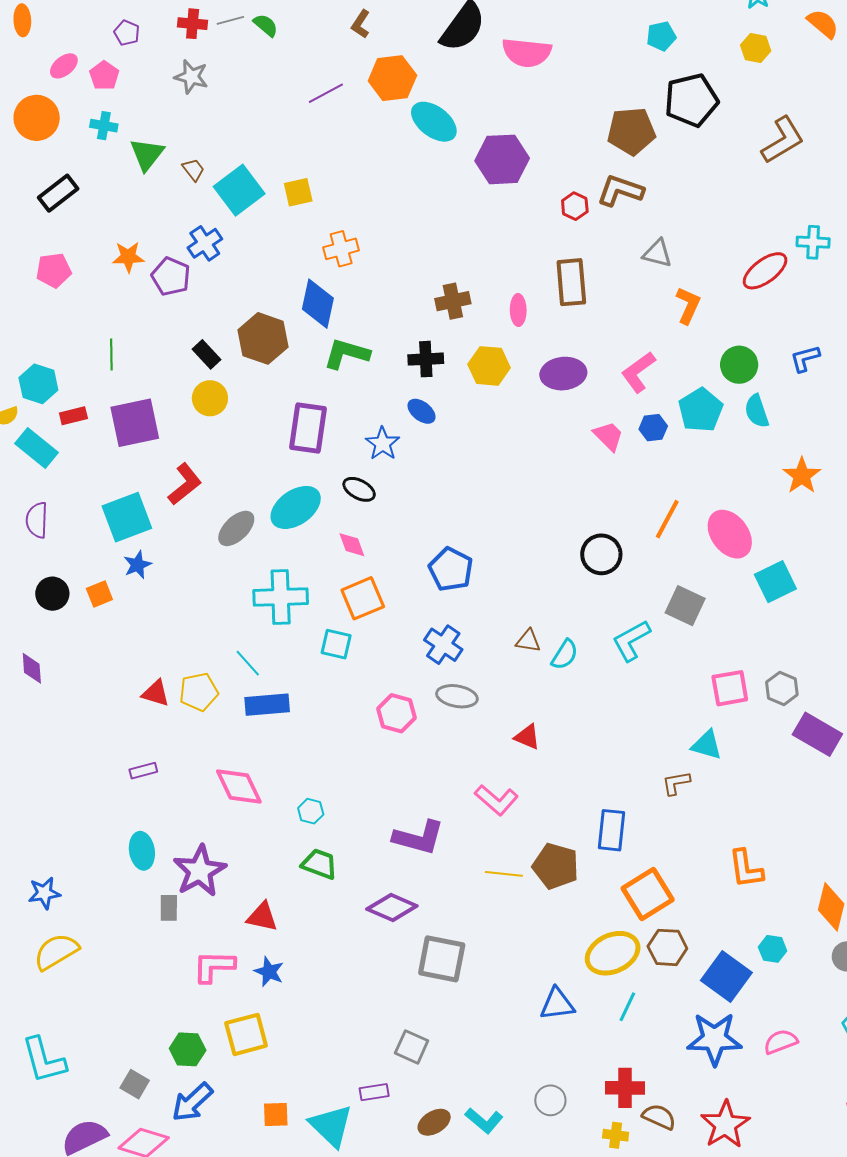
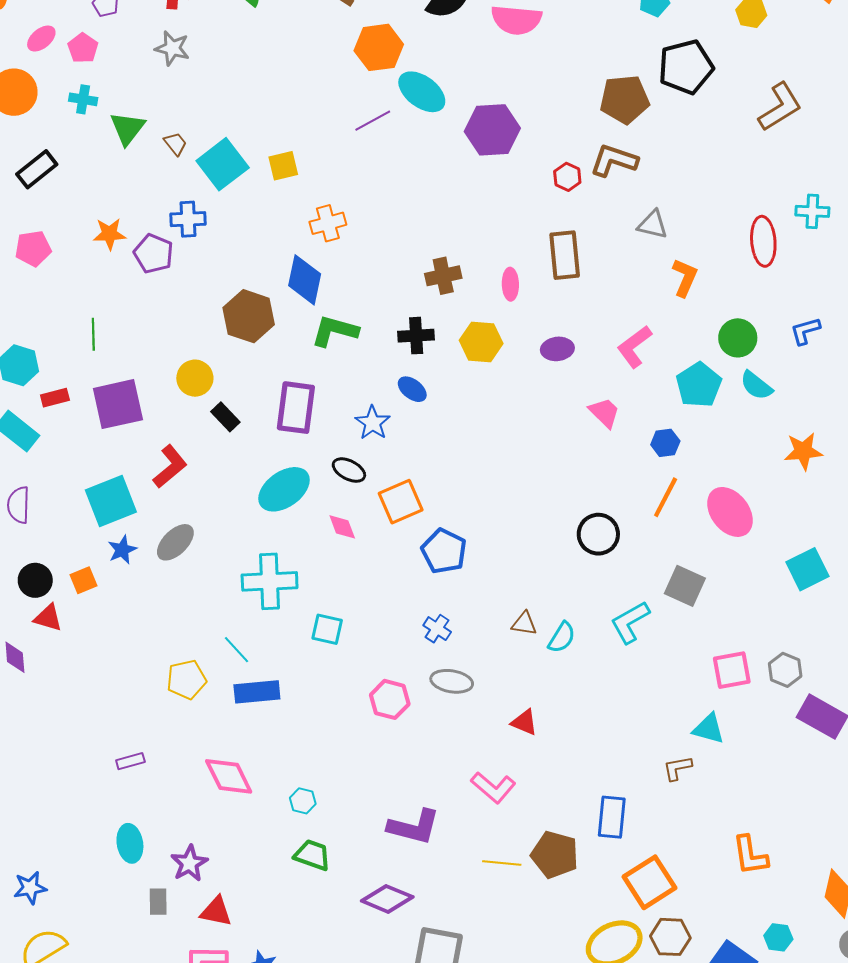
purple line: (326, 93) -> (373, 121), moved
blue cross: (205, 243) -> (188, 219), turned 32
red ellipse: (765, 271) -> (763, 241), turned -57
black rectangle: (206, 354) -> (225, 417), moved
purple ellipse: (563, 374) -> (557, 349), size x0.7
cyan semicircle: (757, 411) -> (756, 385), turned -32
blue hexagon: (653, 428) -> (665, 443), moved
orange star: (802, 476) -> (803, 451), turned 30
gray ellipse: (236, 528) -> (175, 542), moved
cyan square: (775, 582) -> (807, 569), moved
orange square: (363, 598) -> (401, 502), moved
blue cross: (443, 645) -> (437, 629), size x0.7
red triangle: (156, 693) -> (48, 618), moved
purple star: (200, 871) -> (189, 863), size x0.7
red triangle: (262, 917) -> (216, 912), moved

